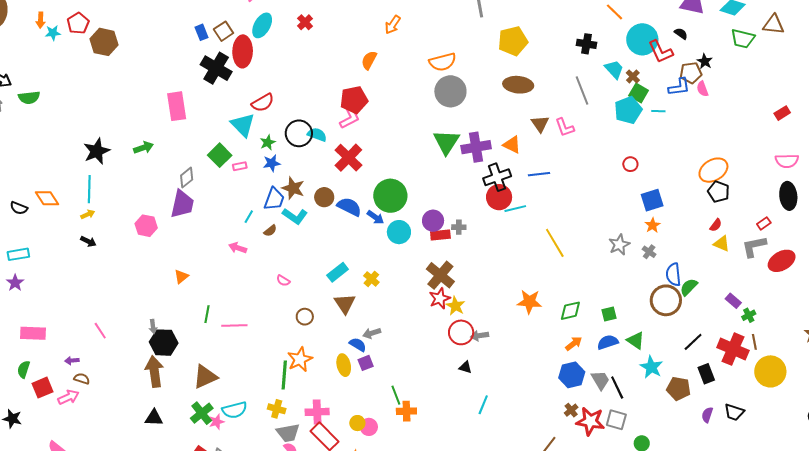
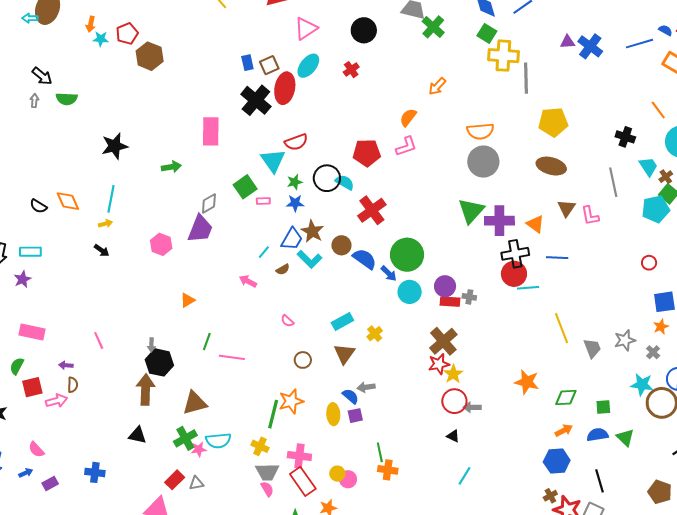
red pentagon: (354, 100) -> (367, 153), moved
pink L-shape: (350, 118) -> (406, 146), moved
black star: (97, 151) -> (115, 146), moved
cyan star: (651, 367) -> (642, 385), moved, turned -30
brown semicircle: (82, 379) -> (73, 385), turned 63
gray trapezoid: (600, 380) -> (592, 348), moved

